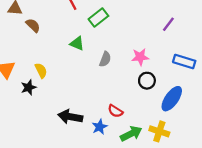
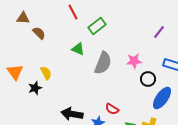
gray semicircle: (105, 59) -> (103, 63), size x1.6
black circle: (147, 81) -> (148, 79), moved

